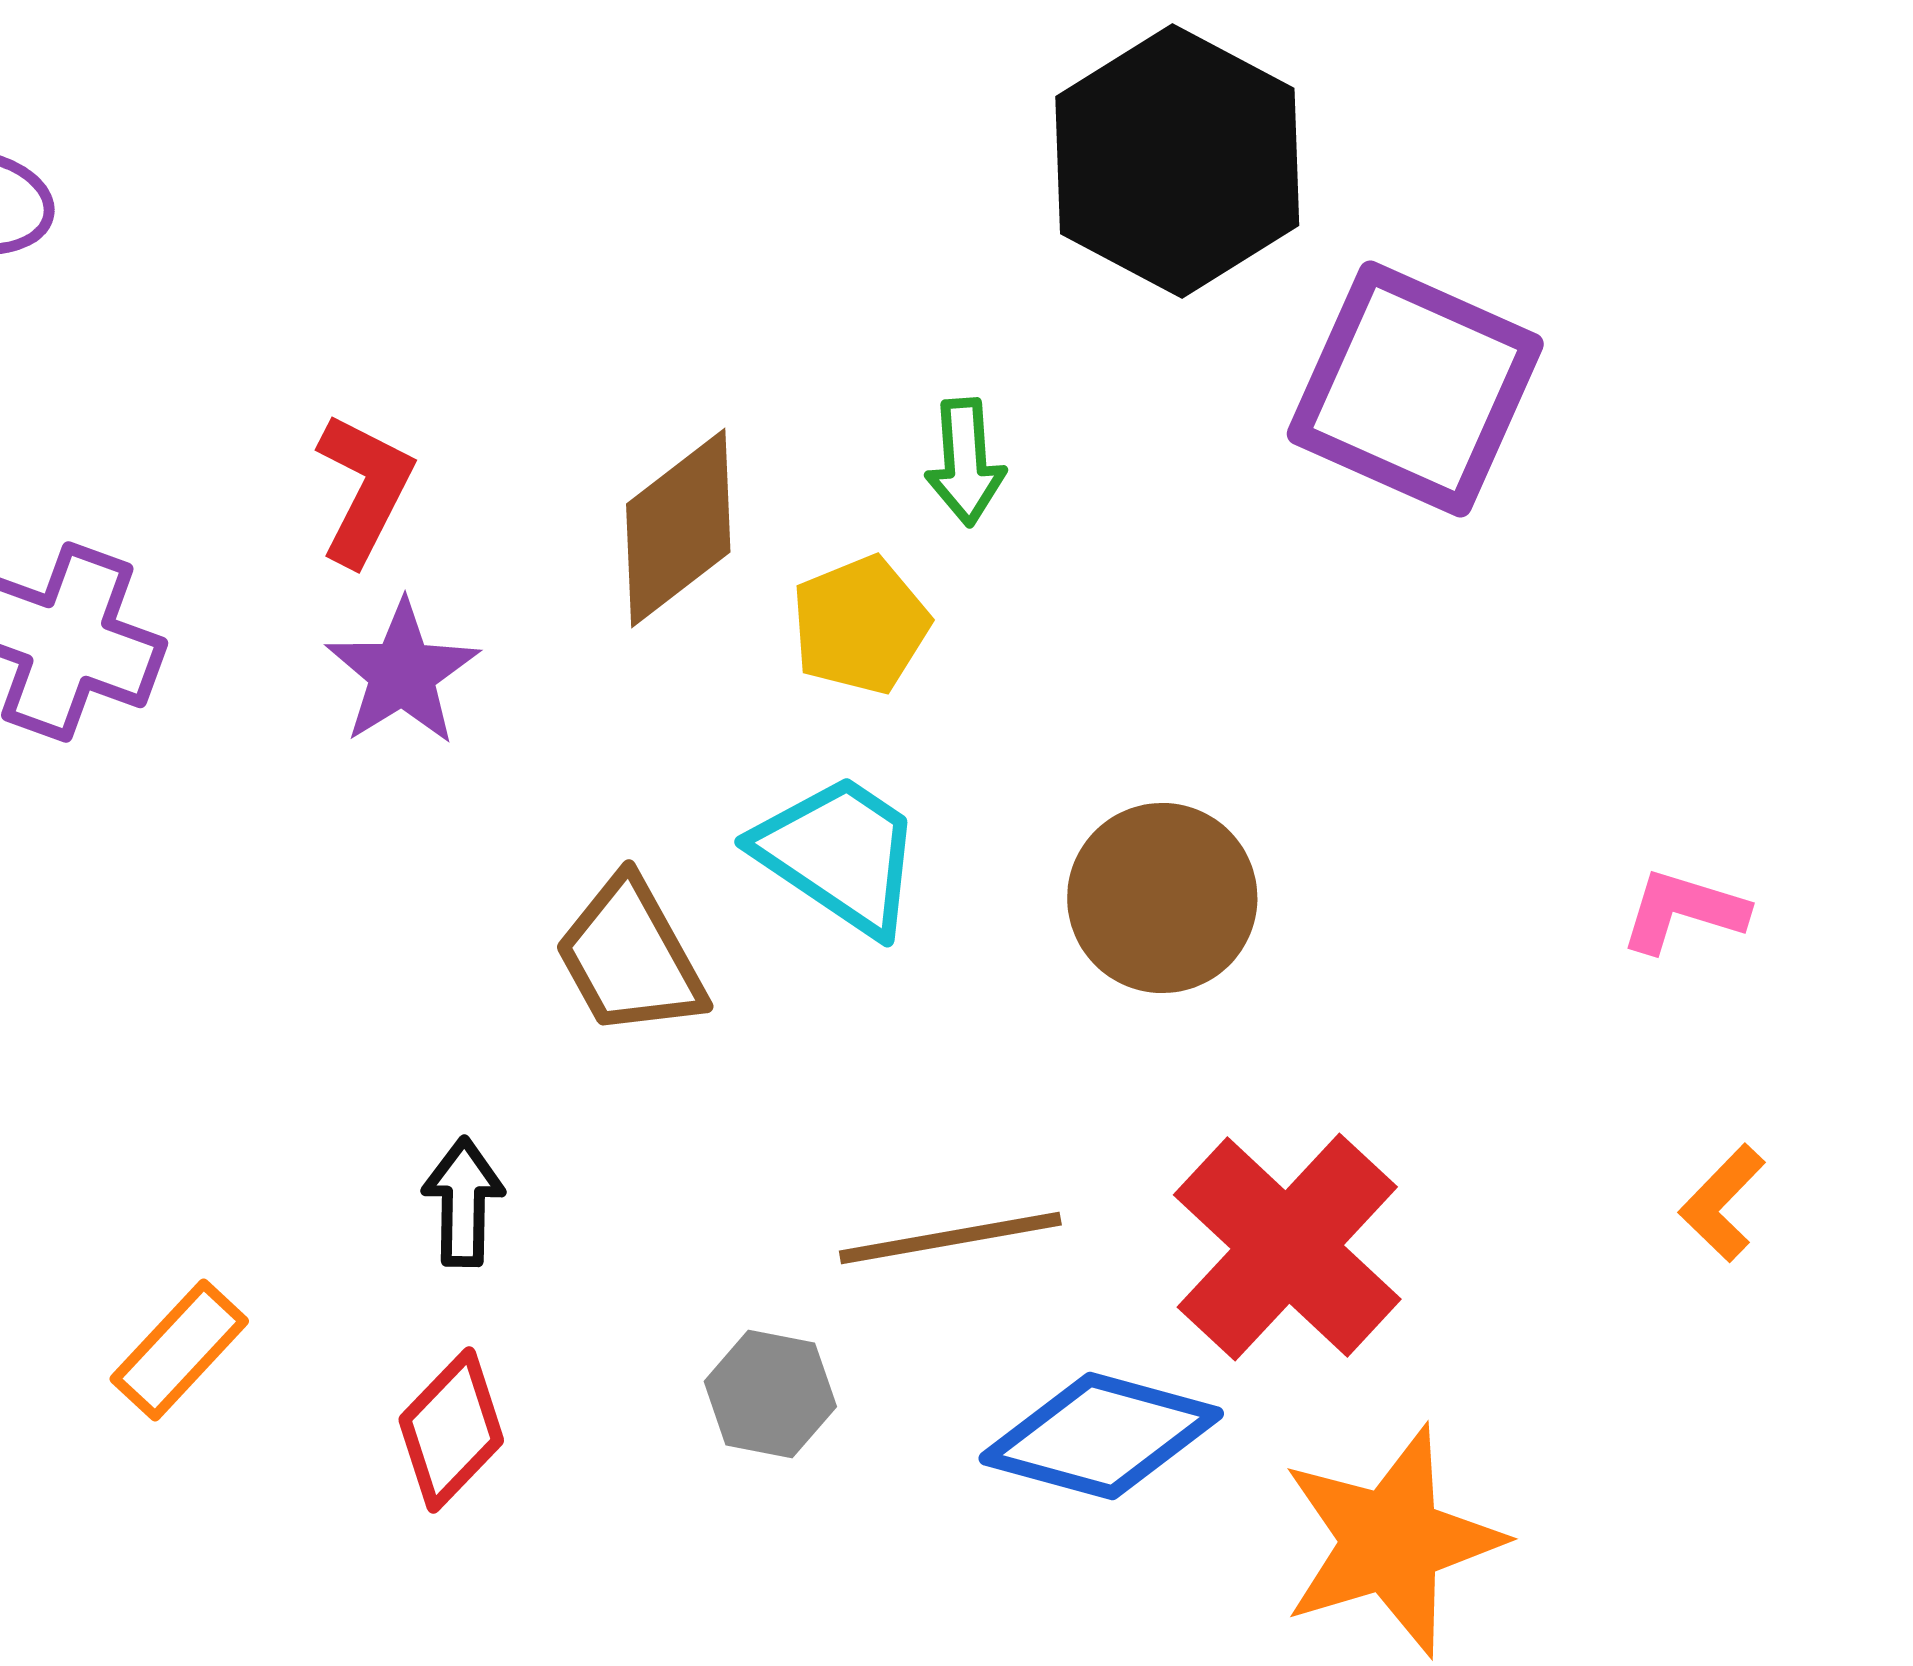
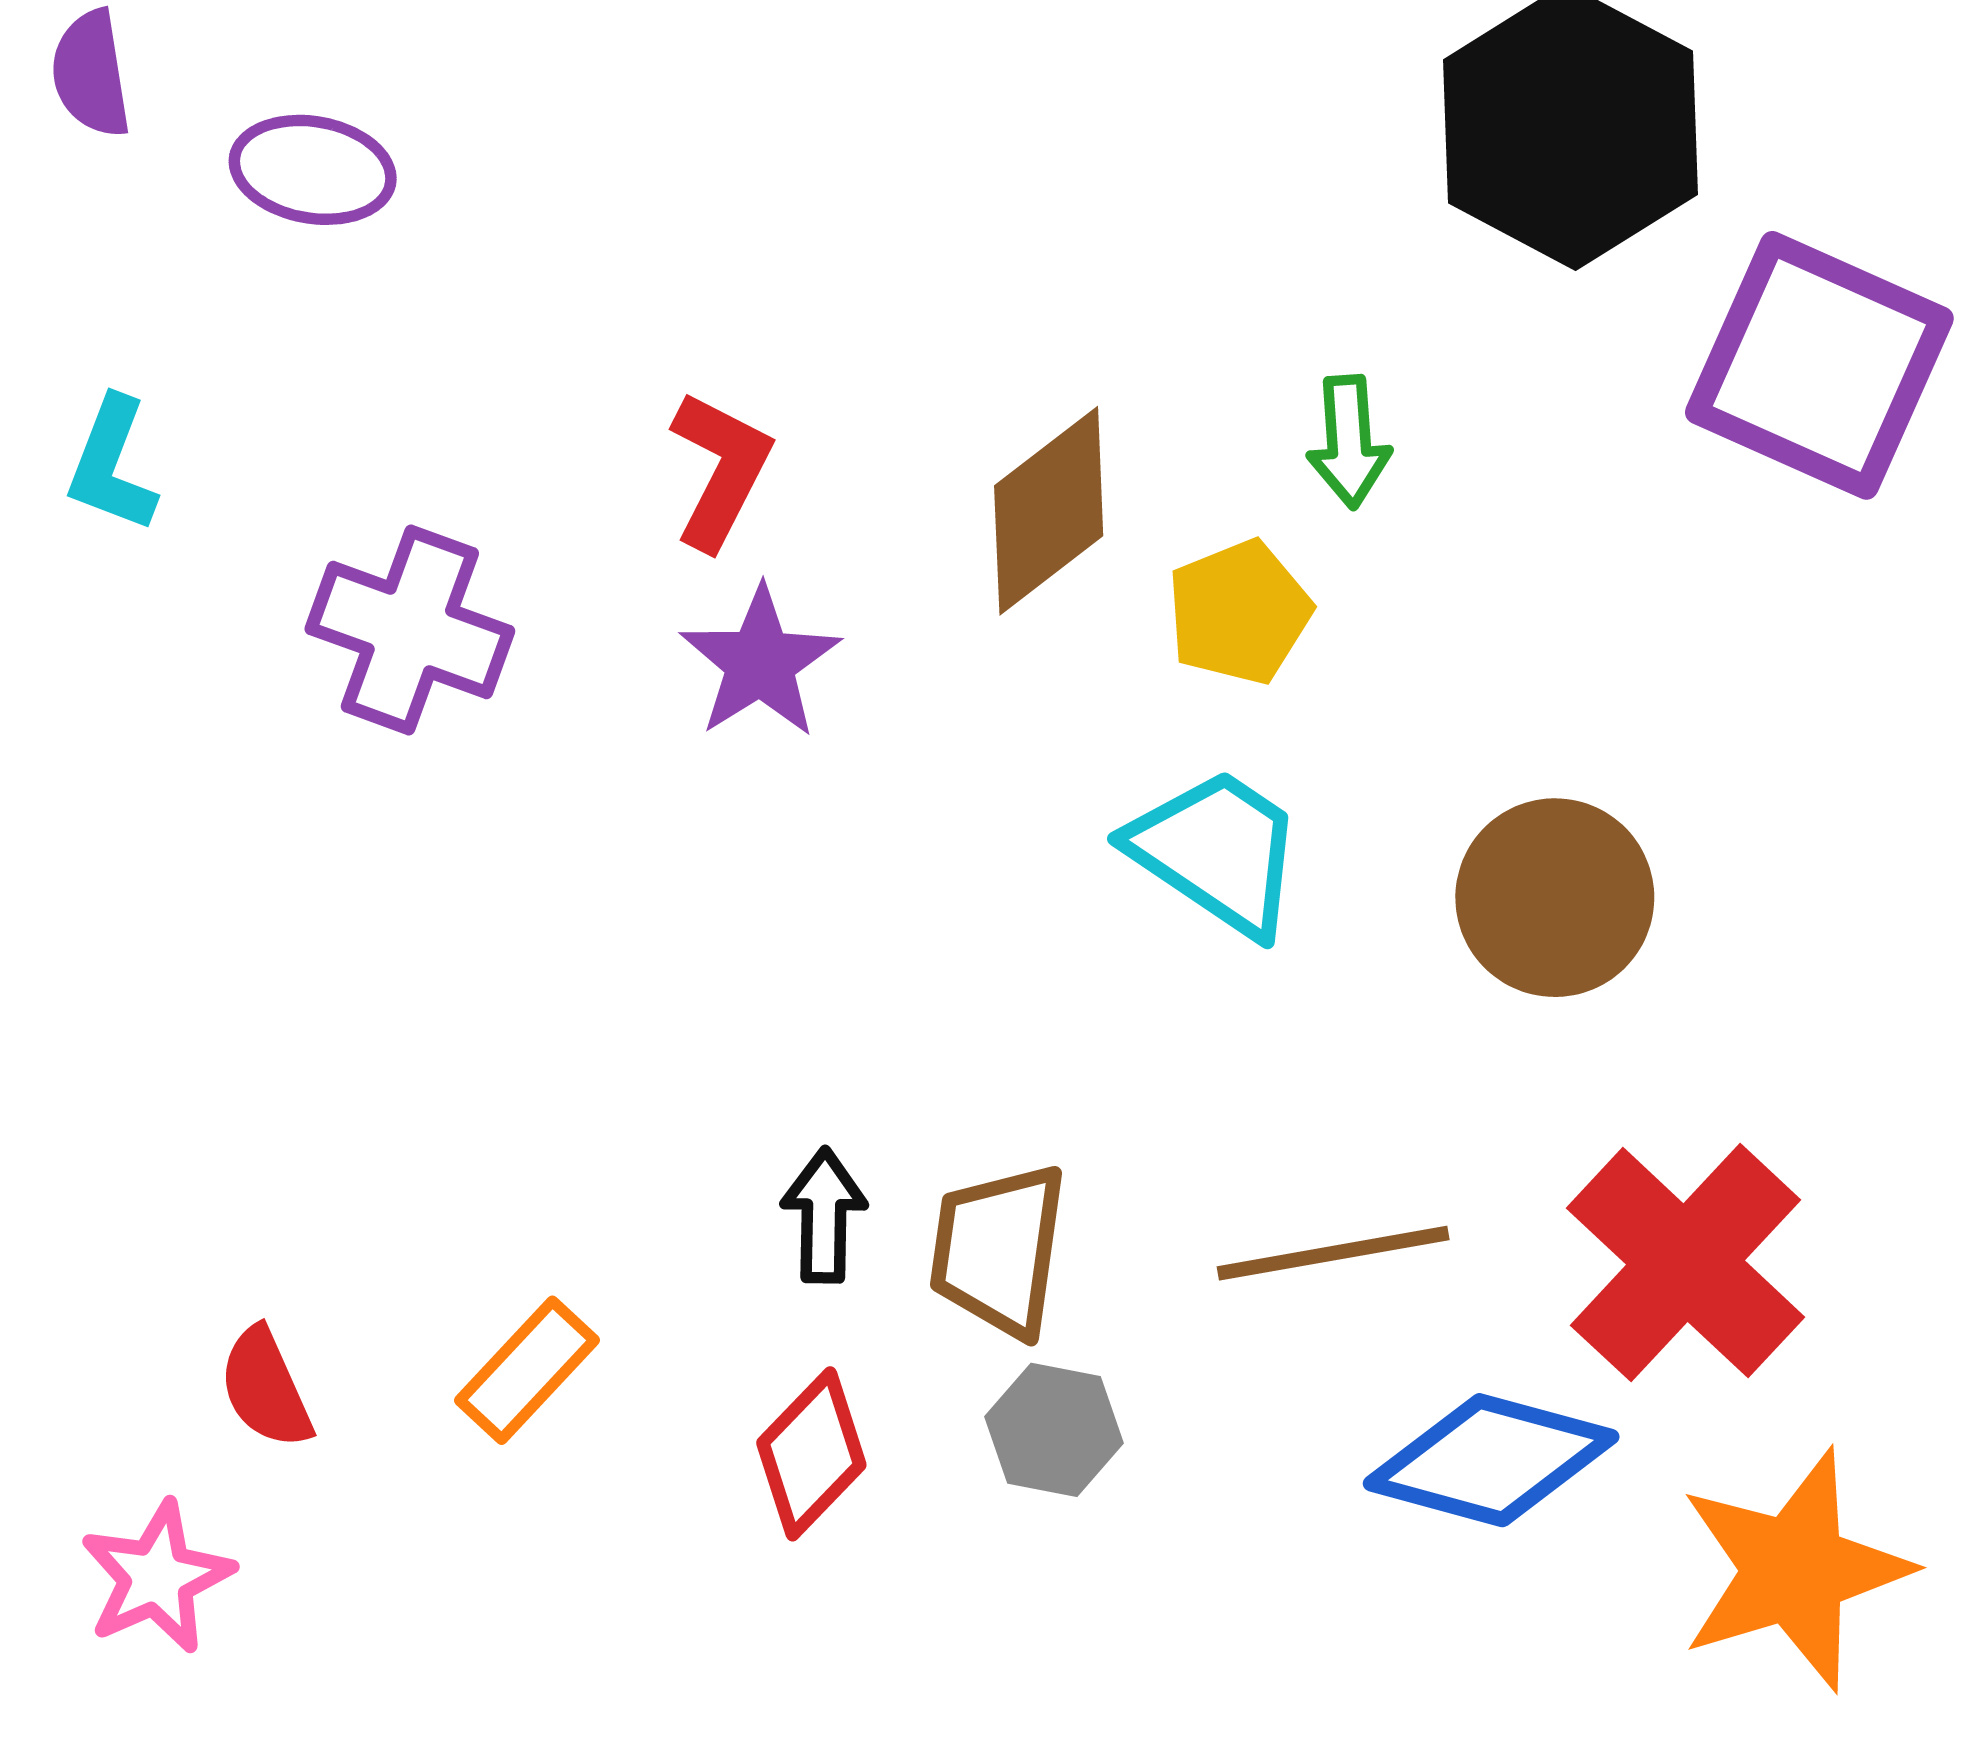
brown trapezoid: (630, 957) -> (999, 1250), moved, turned 37
gray hexagon: (770, 1394) -> (1054, 1430), moved

